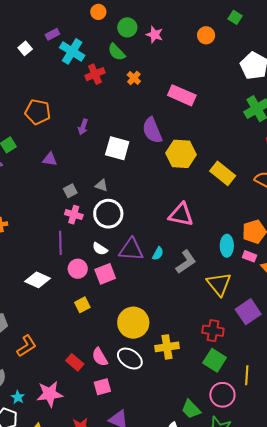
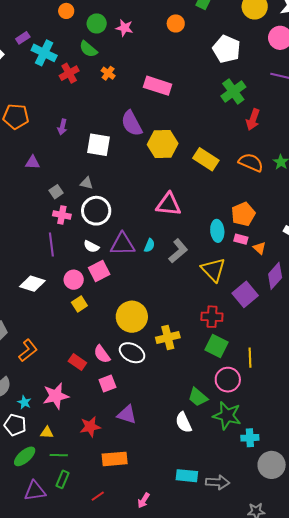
pink circle: (78, 269) -> (74, 280), moved

